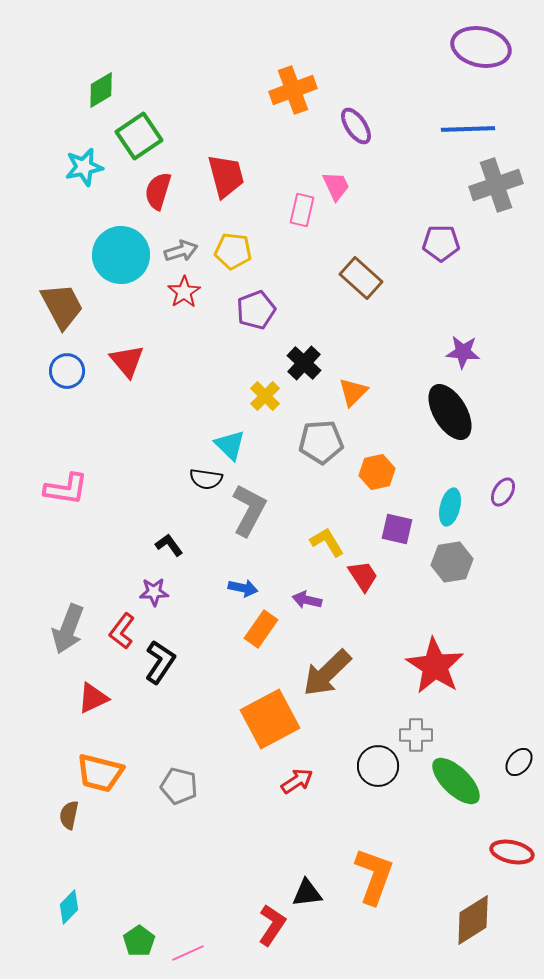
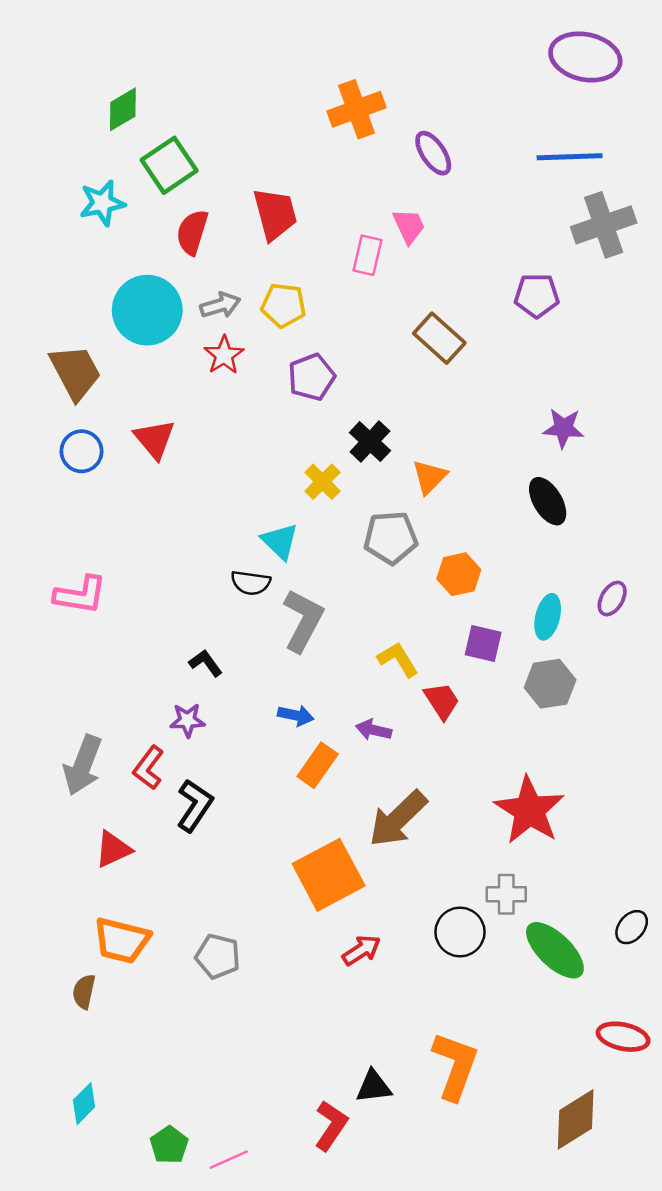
black ellipse: (450, 412) -> (548, 501), size x0.7

